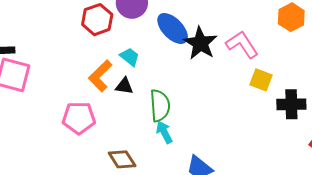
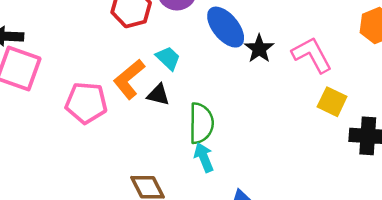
black star: (200, 43) -> (259, 49), size x0.7
pink pentagon: (79, 118) -> (86, 103), moved

